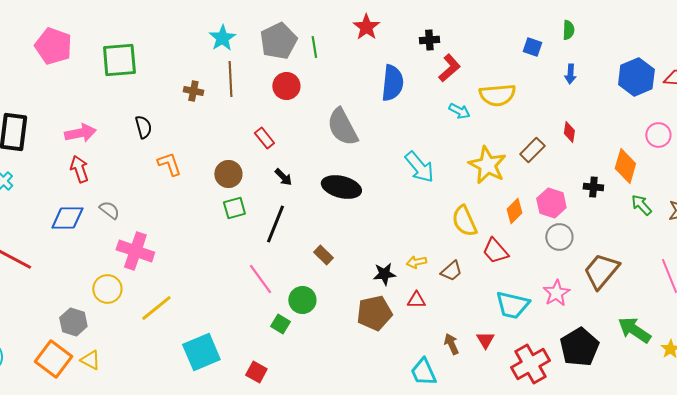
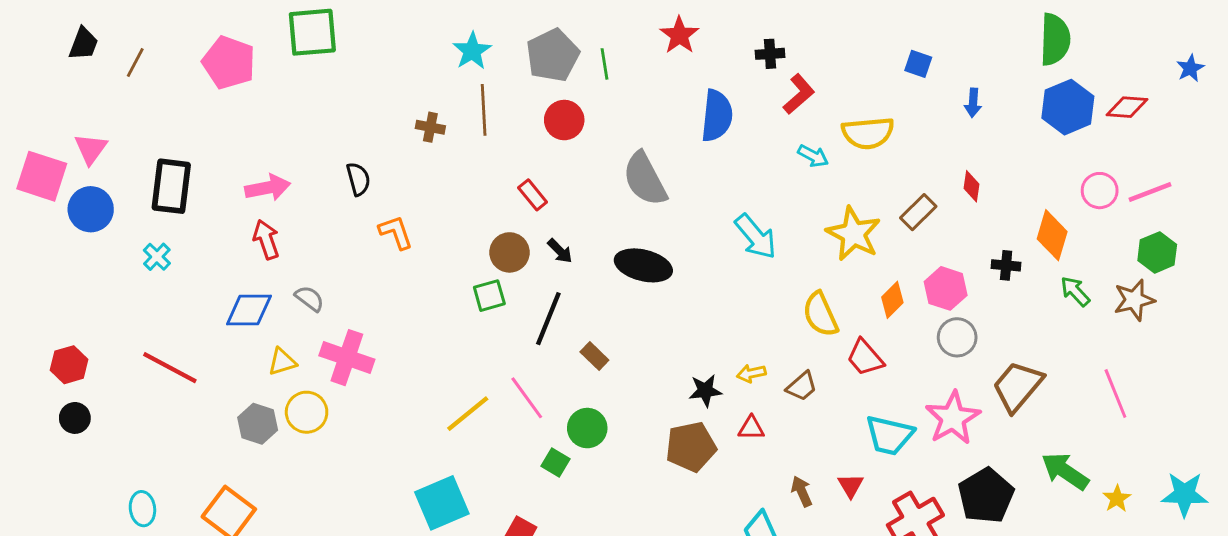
green semicircle: (568, 30) -> (1055, 39), moved, size x1.8
green square: (119, 60) -> (312, 32), moved
brown circle: (228, 174) -> (510, 252), moved
brown rectangle: (323, 255) -> (594, 356), moved
pink star: (556, 293) -> (953, 418), size x1.4
yellow line: (156, 308) -> (468, 414), moved
gray hexagon: (73, 322) -> (258, 424), moved
yellow triangle: (90, 360) -> (282, 362), moved, turned -45

